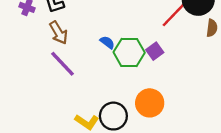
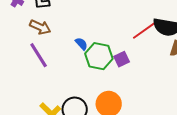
brown arrow: (59, 33) -> (40, 27), turned -45

